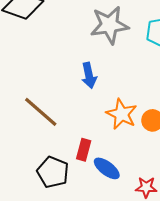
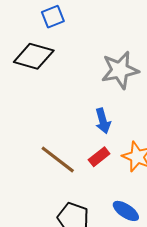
red rectangle: (84, 150) -> (99, 157), moved, turned 40

